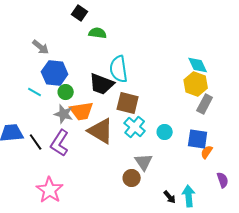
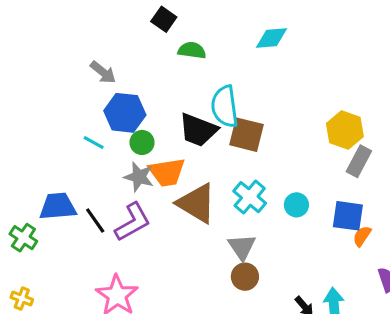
cyan diamond: (198, 65) -> (271, 38), moved, turned -70
brown square: (128, 103) -> (247, 135), moved
purple L-shape: (60, 143) -> (133, 222), turned -152
gray triangle: (144, 162) -> (242, 247), moved

